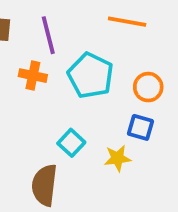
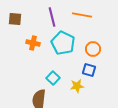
purple line: (48, 35) -> (52, 17), moved

